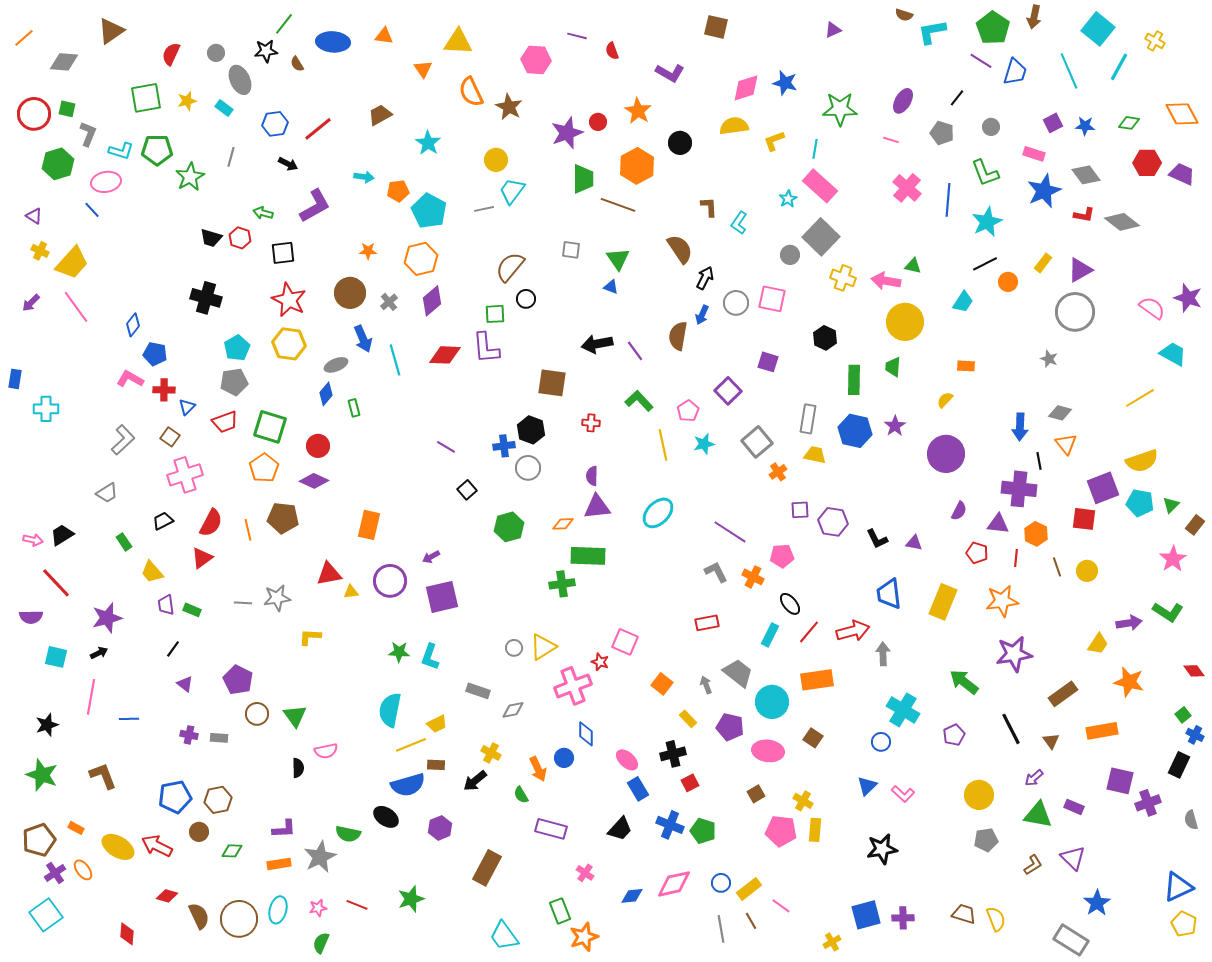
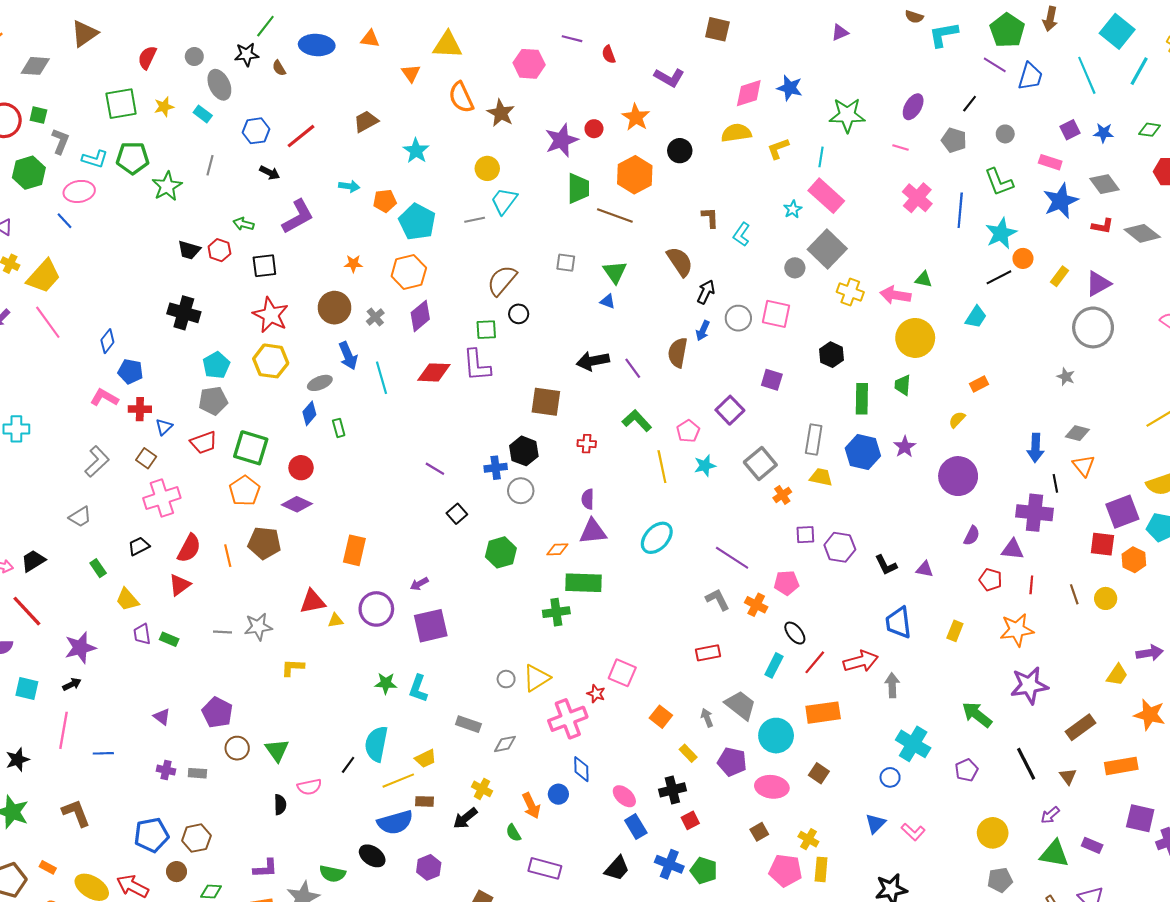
orange circle: (1008, 282) -> (1023, 258), moved
orange rectangle: (966, 366) -> (979, 384), turned -30
orange hexagon: (1036, 534) -> (1134, 560), moved
yellow rectangle: (943, 602) -> (955, 631), size x0.6
black line: (173, 649) -> (348, 765), moved

